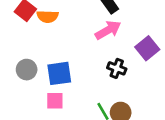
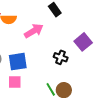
pink arrow: (108, 30) -> (34, 31), moved

